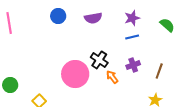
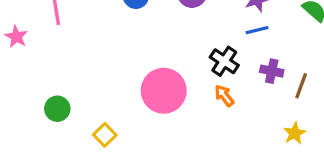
black cross: (99, 60) -> (224, 61), moved
purple cross: (133, 65) -> (272, 71), moved, turned 32

